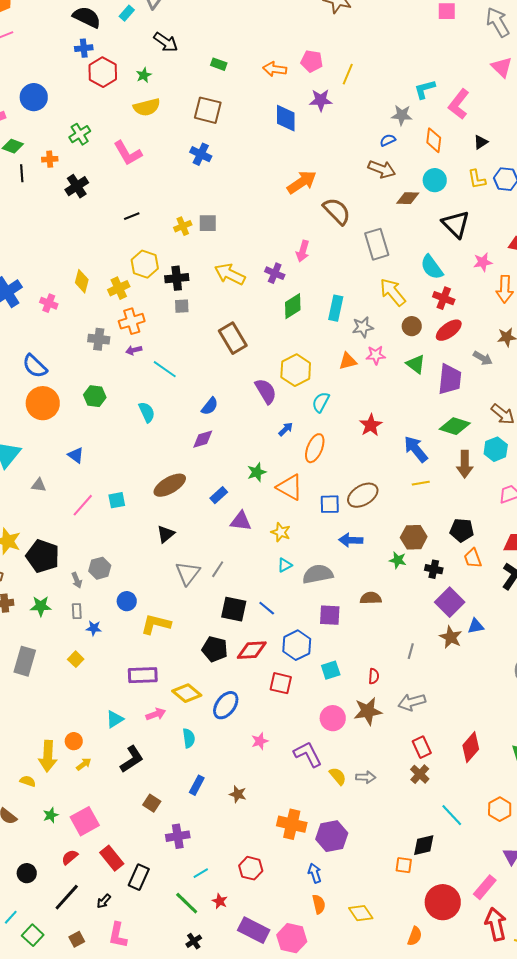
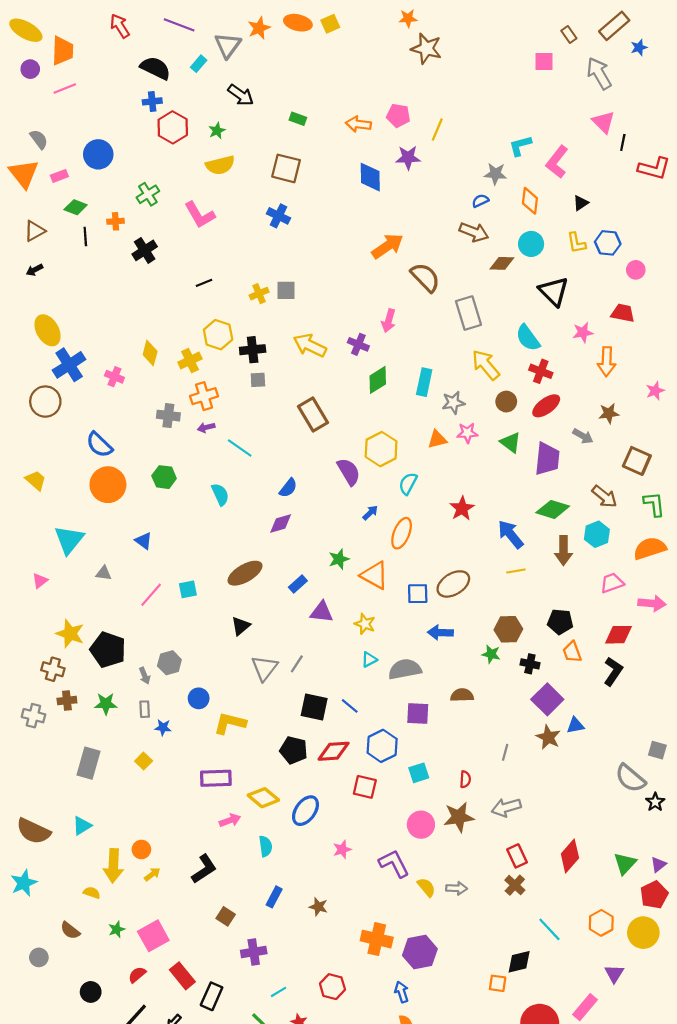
cyan triangle: (115, 719) -> (82, 826), moved

